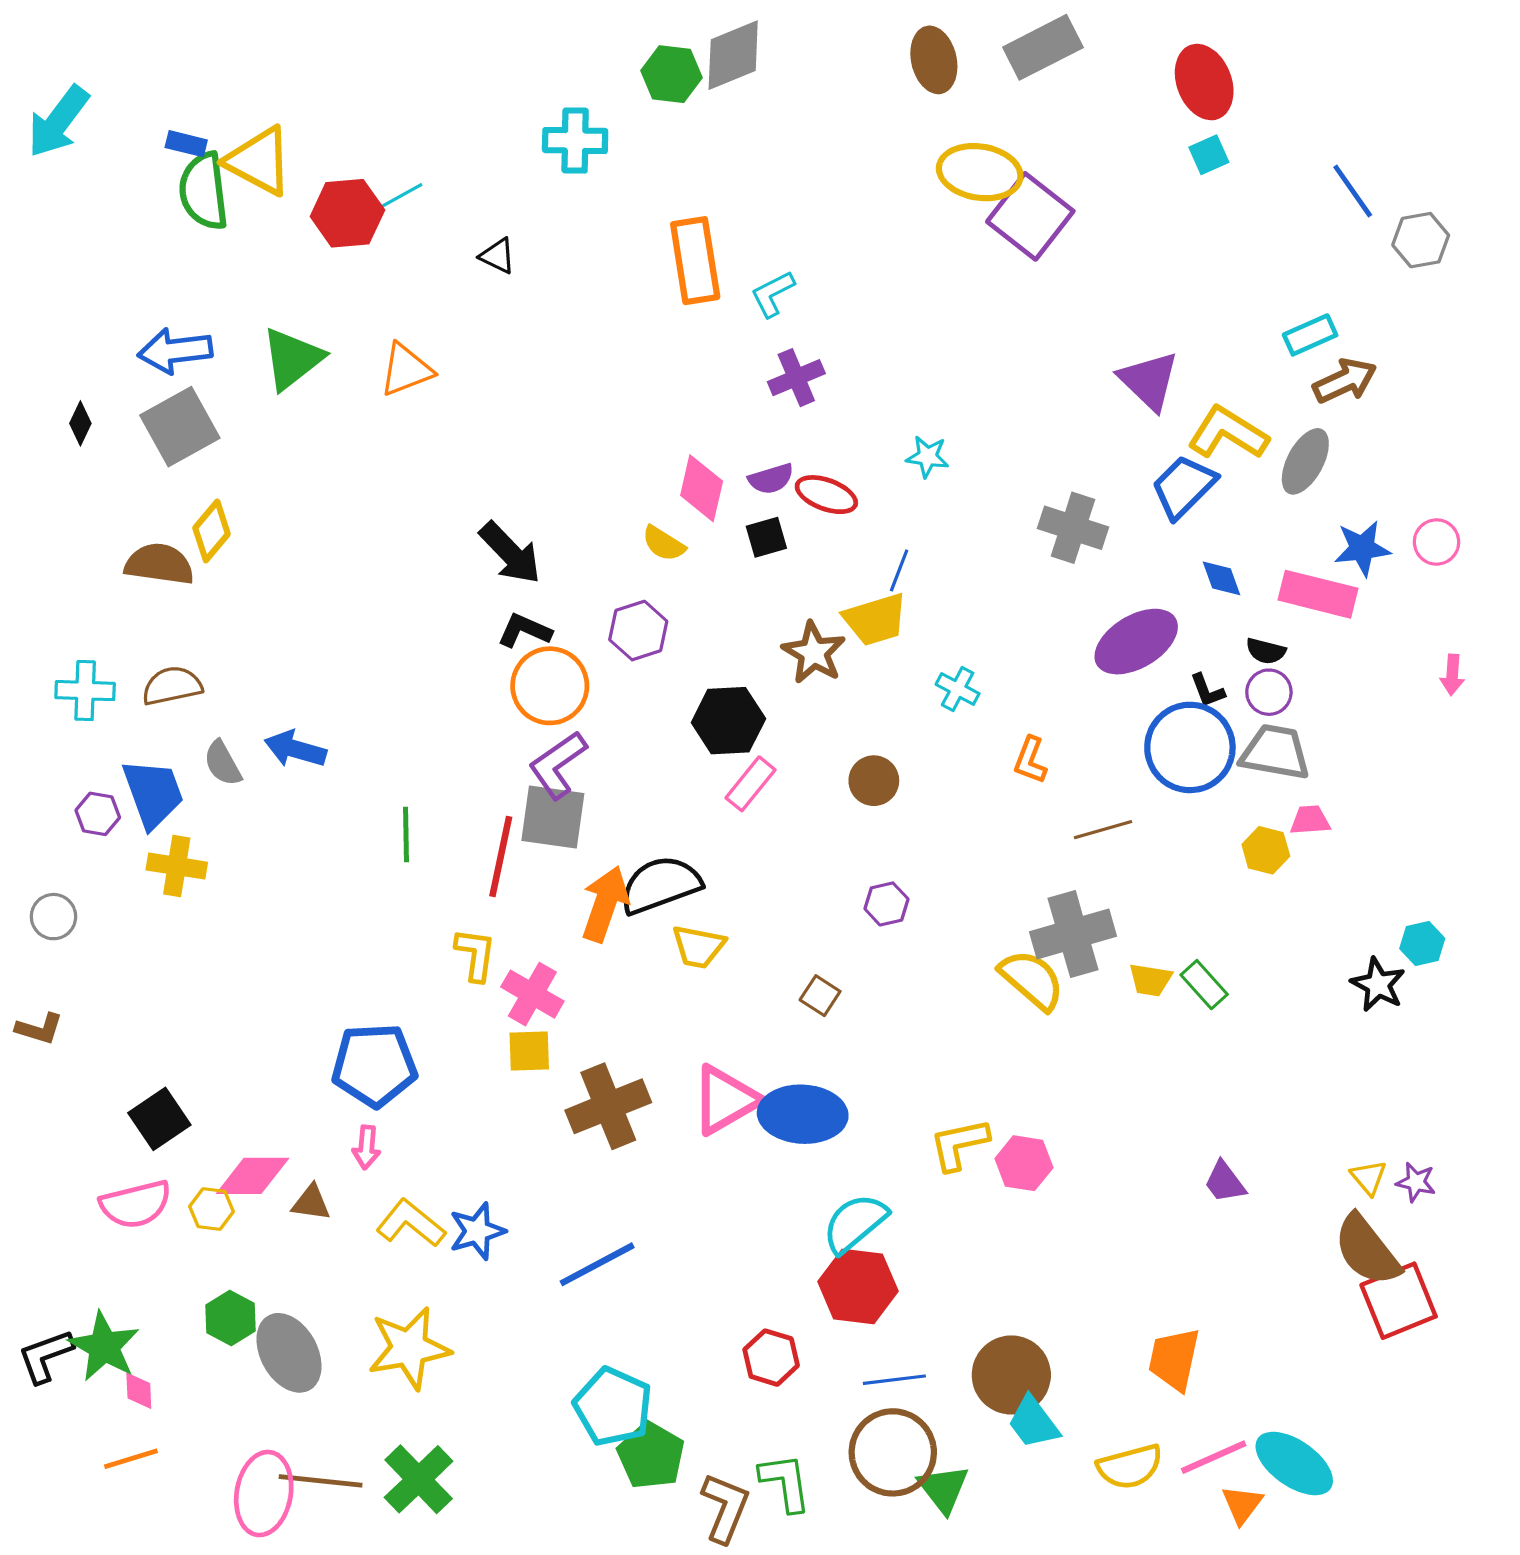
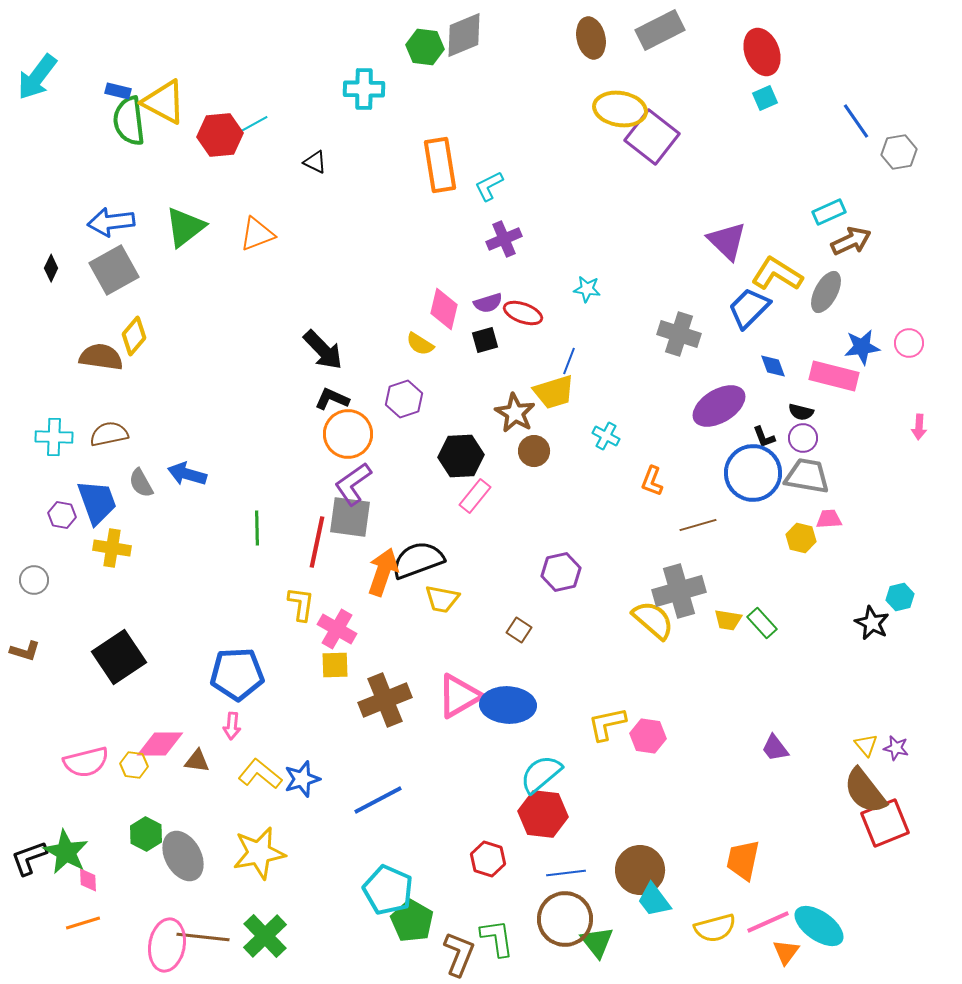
brown circle: (874, 781) -> (534, 451), moved
purple hexagon: (886, 904) -> (561, 572), size x1.4
black square: (159, 1119) -> (119, 657), moved, size x1.4

